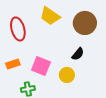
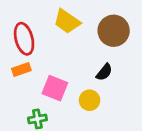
orange rectangle: (13, 64) -> (21, 69), moved

